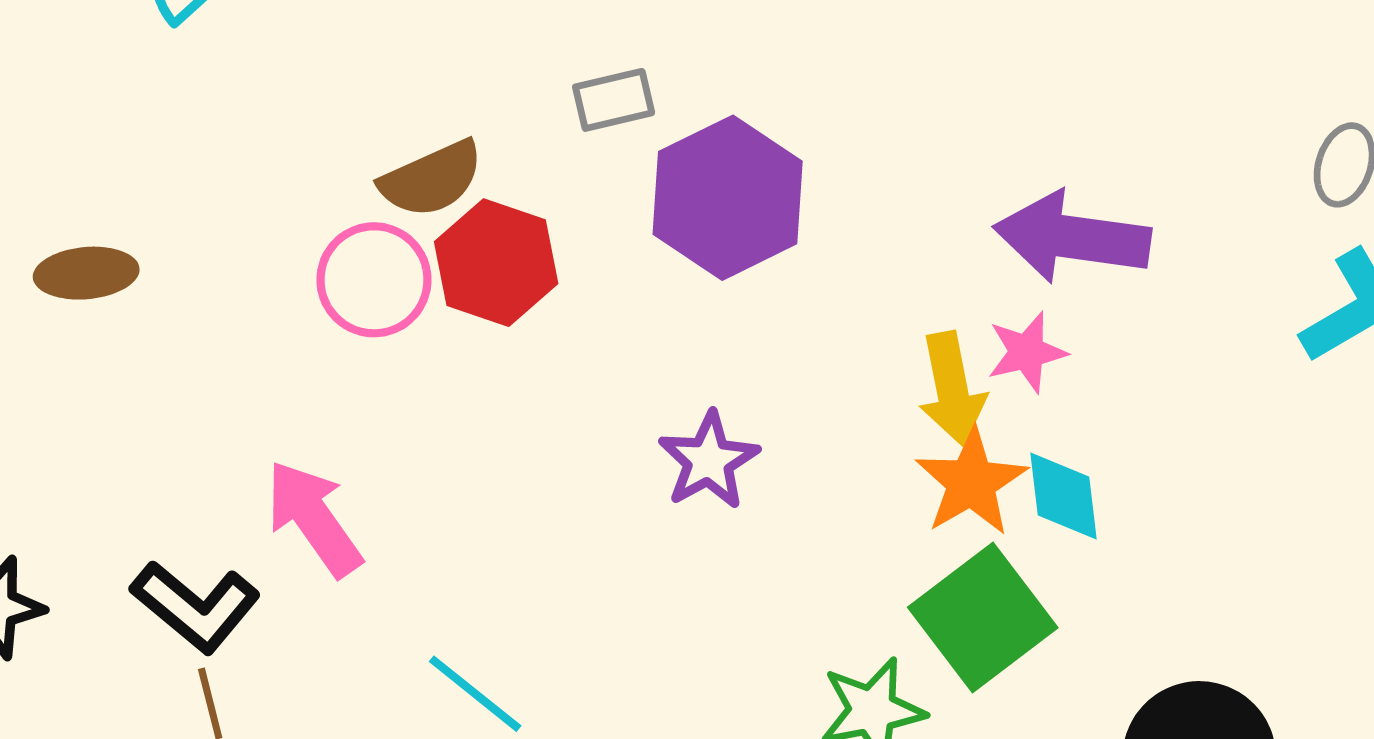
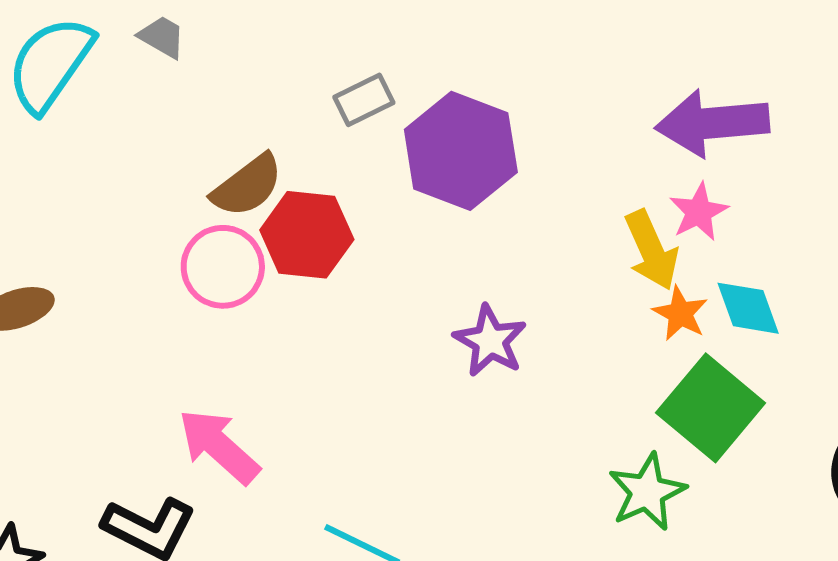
orange star: (971, 482) -> (680, 313), size x0.7

